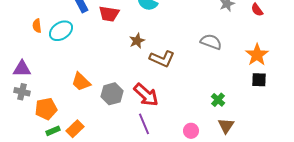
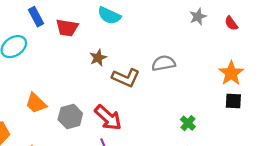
gray semicircle: (211, 42) -> (164, 63), moved, turned -30

